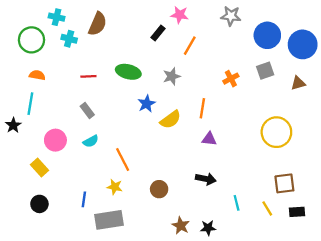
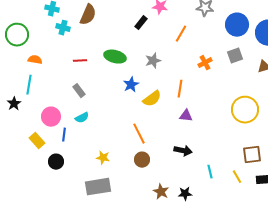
green circle: (31, 40) -> (17, 35), moved
orange line: (190, 46) -> (181, 34), moved
orange line: (123, 159) -> (139, 134), moved
blue line: (84, 199) -> (64, 135), moved
black circle: (39, 204) -> (56, 162), moved

